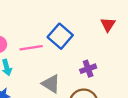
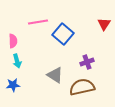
pink line: (31, 48) -> (38, 22), moved

